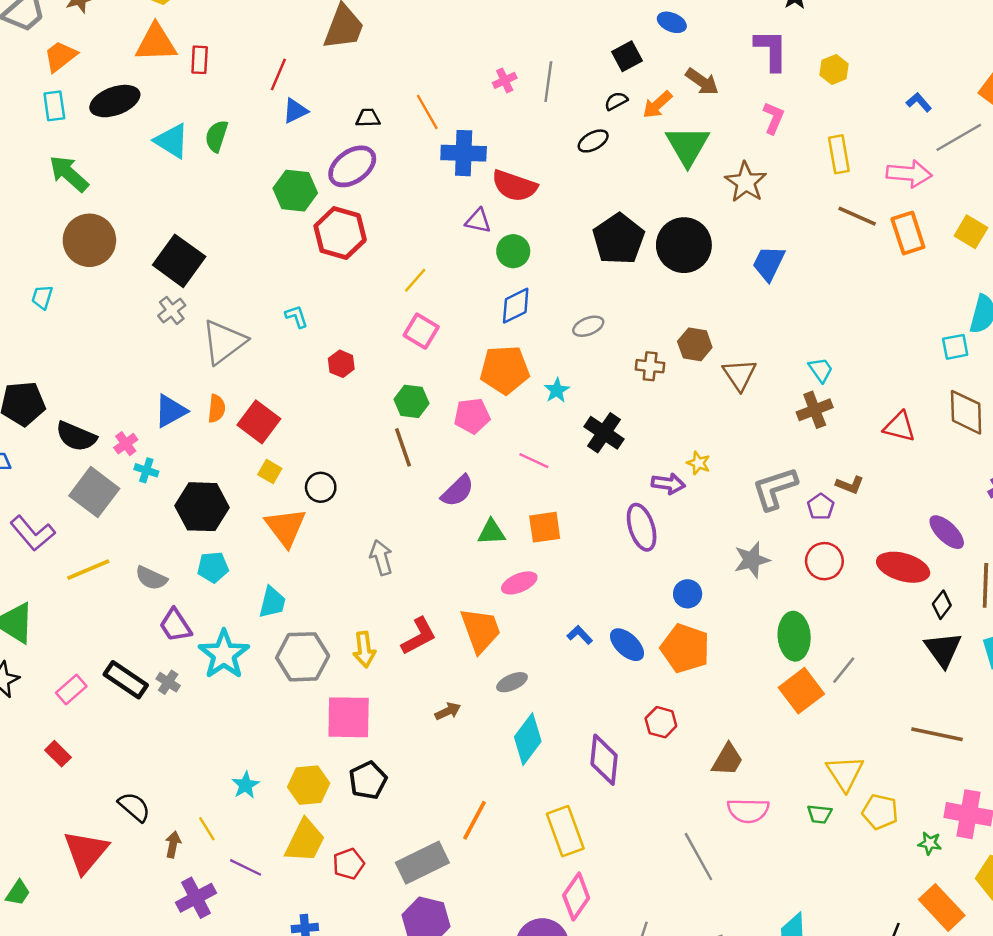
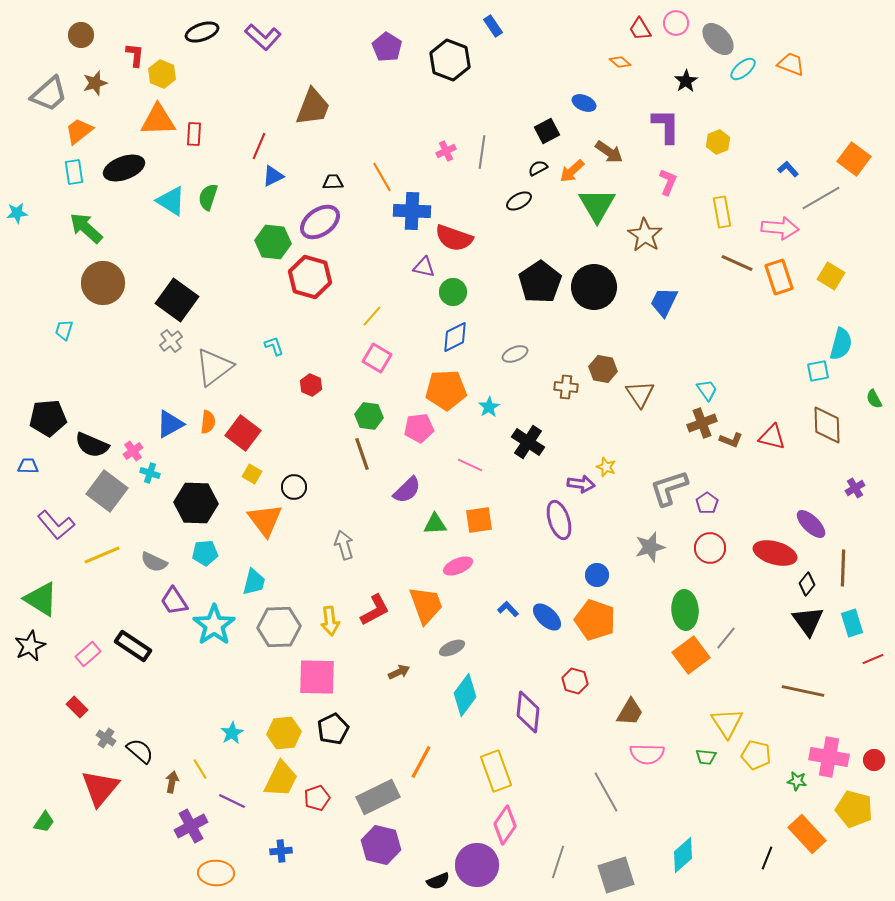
brown L-shape: (850, 485) -> (731, 440), moved
gray cross: (168, 682) -> (106, 738), moved

